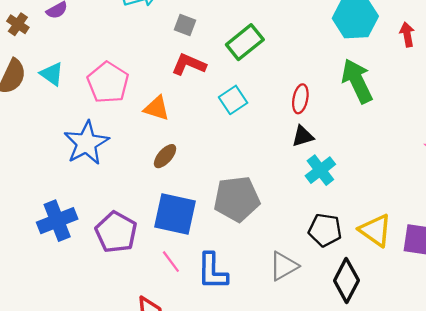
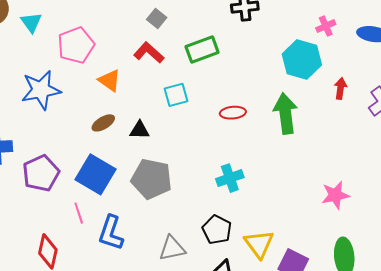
red ellipse: (300, 99) -> (233, 113), turned 55
black triangle: (303, 136) -> (140, 130), moved

